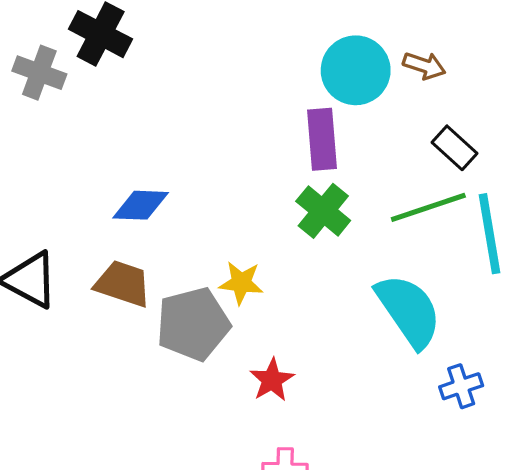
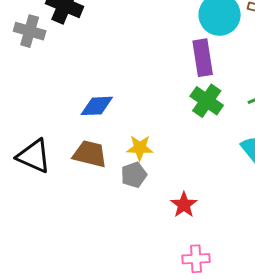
yellow star: (241, 283) -> (140, 148), moved
gray pentagon: (193, 324) -> (134, 175), size x0.6

